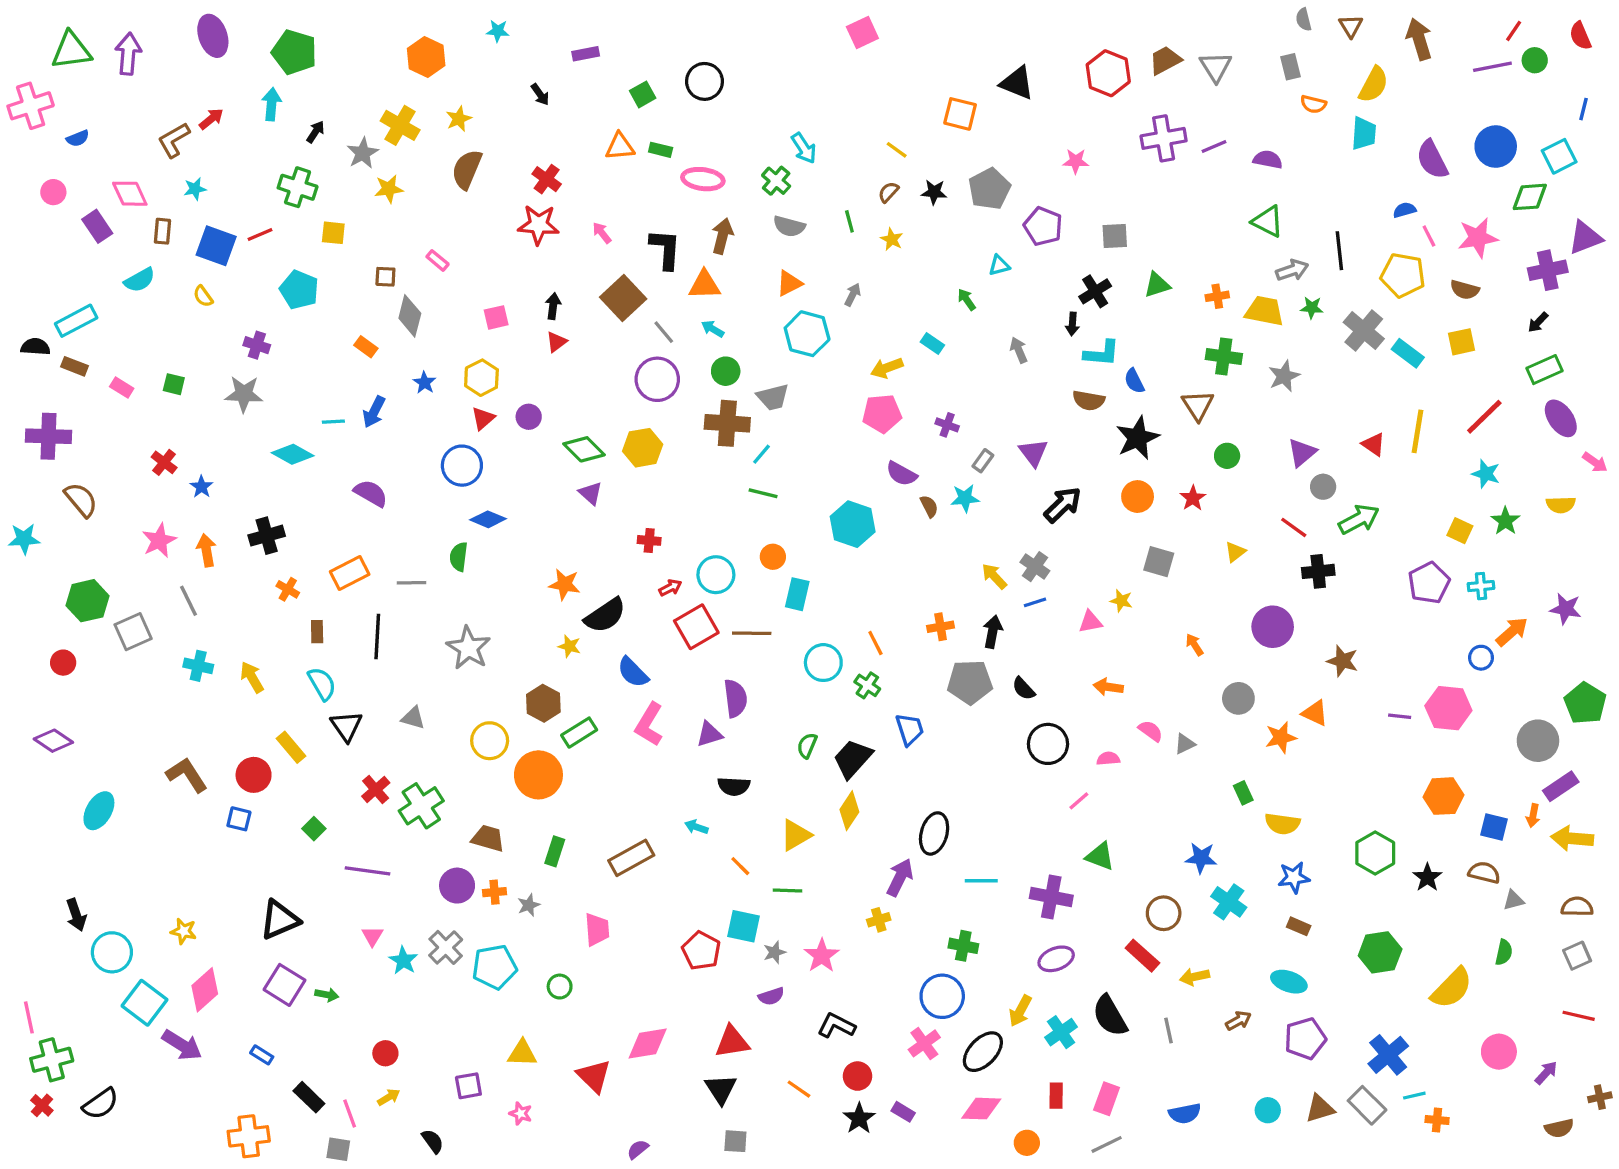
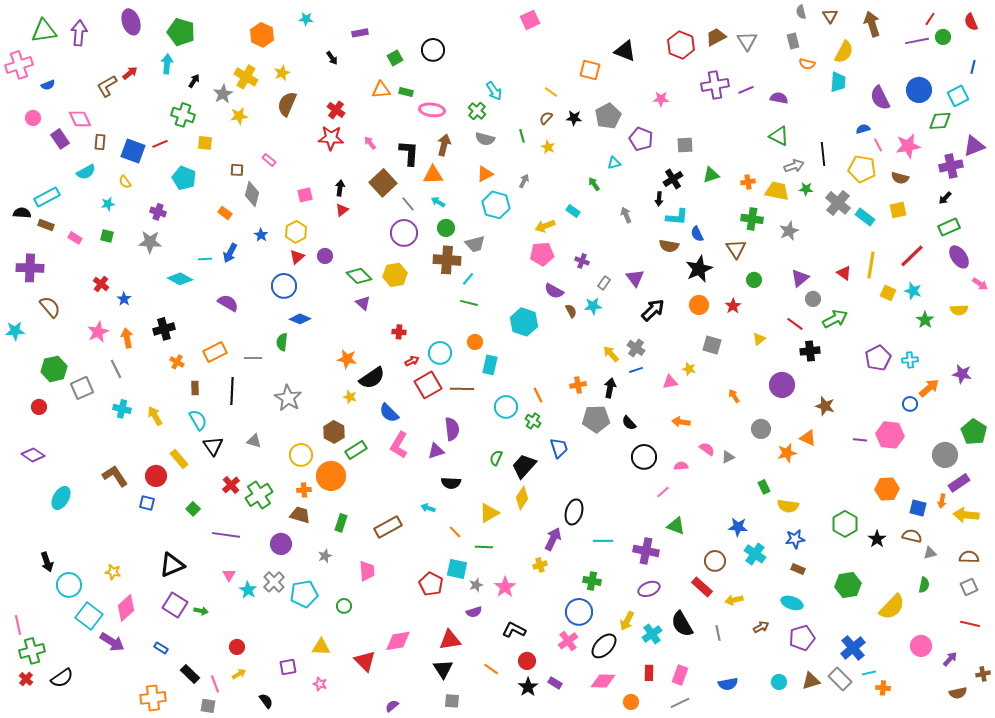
cyan star: (195, 189) -> (108, 204), moved
yellow square: (1460, 531) -> (888, 293), moved
orange cross: (495, 892) -> (304, 490), moved

